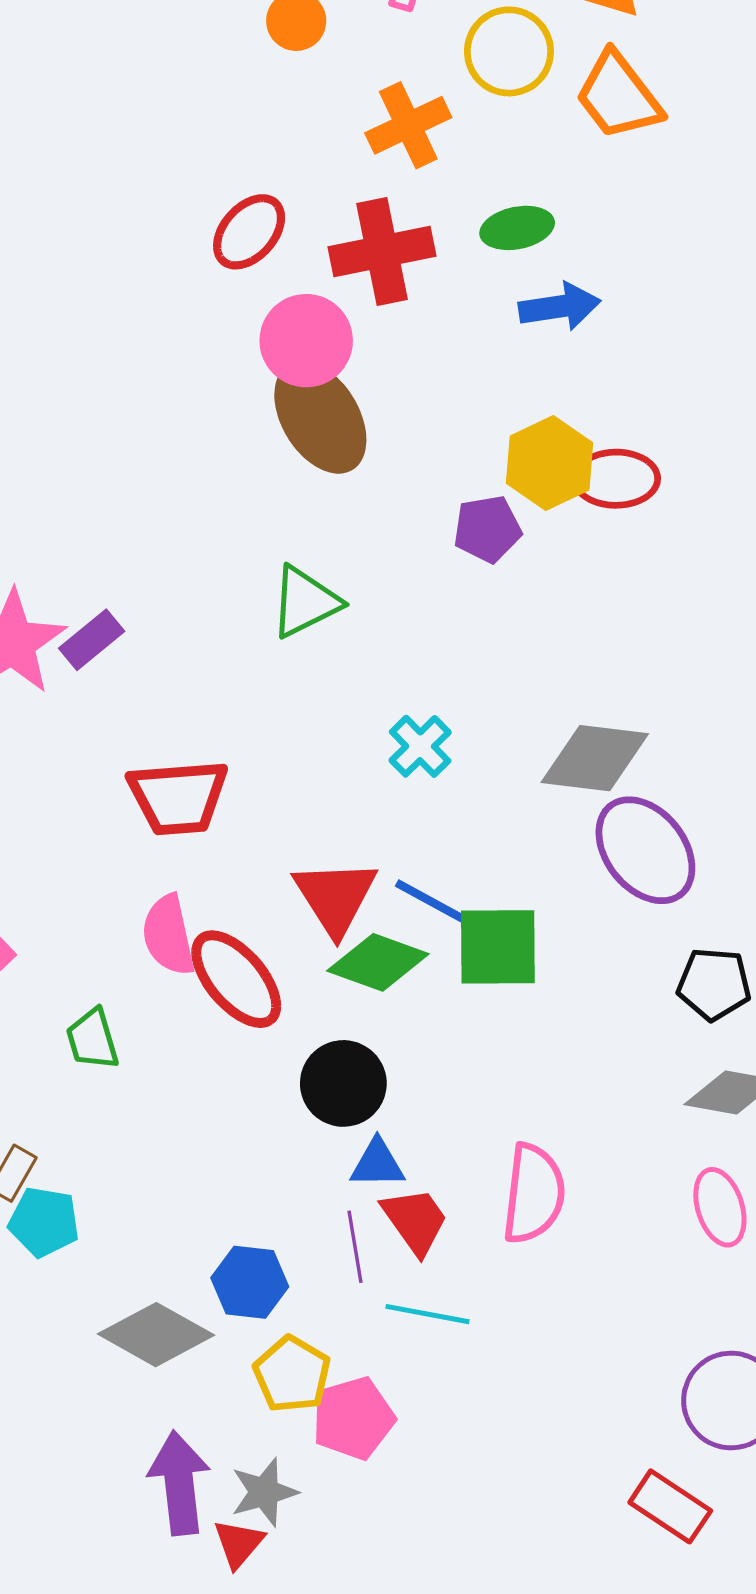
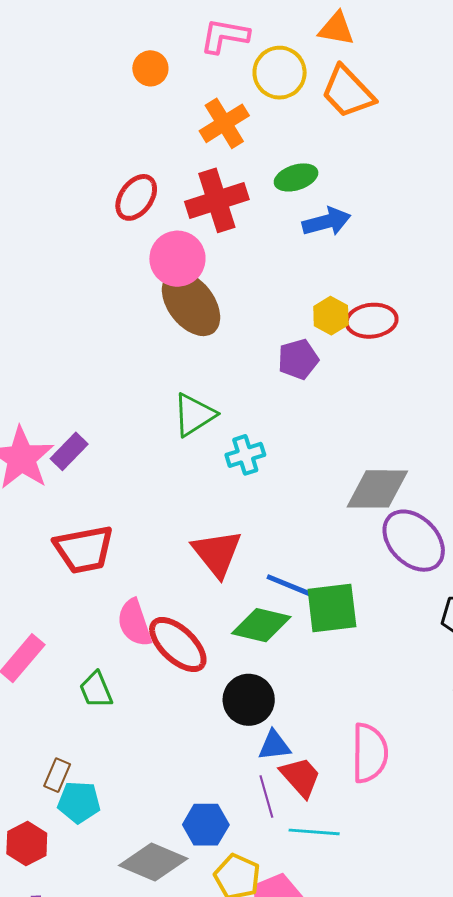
yellow hexagon: (550, 463) -> (331, 316), size x0.7
cyan cross: (420, 746) -> (245, 455), moved, turned 33
red trapezoid: (178, 797) -> (84, 549), moved
red triangle: (335, 897) -> (217, 553), moved

